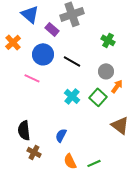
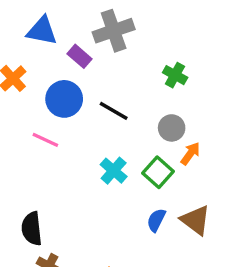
blue triangle: (30, 14) -> (42, 31), turned -30
blue semicircle: (61, 135) -> (156, 220), moved

